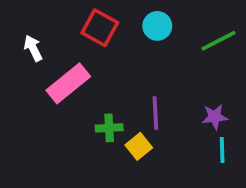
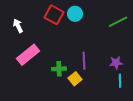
cyan circle: (157, 26) -> (75, 14), moved
pink rectangle: (68, 83) -> (28, 55), moved

